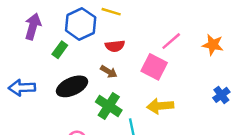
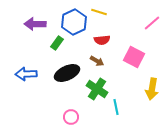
purple arrow: (33, 26) -> (35, 24), turned -105
pink line: (171, 41) -> (152, 23), moved
yellow arrow: (160, 106) -> (152, 89), moved, turned -75

